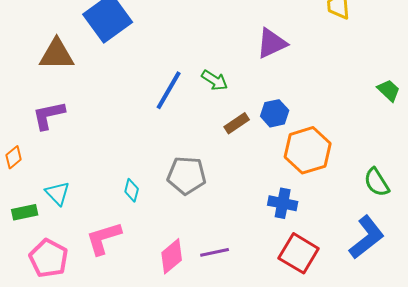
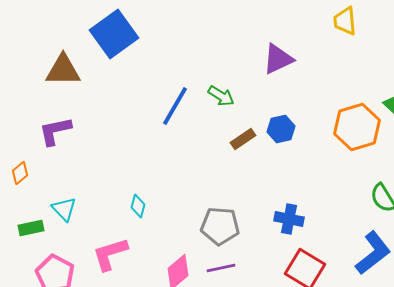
orange hexagon: (308, 150) -> (357, 127), moved
gray pentagon: (187, 175) -> (220, 226), moved

